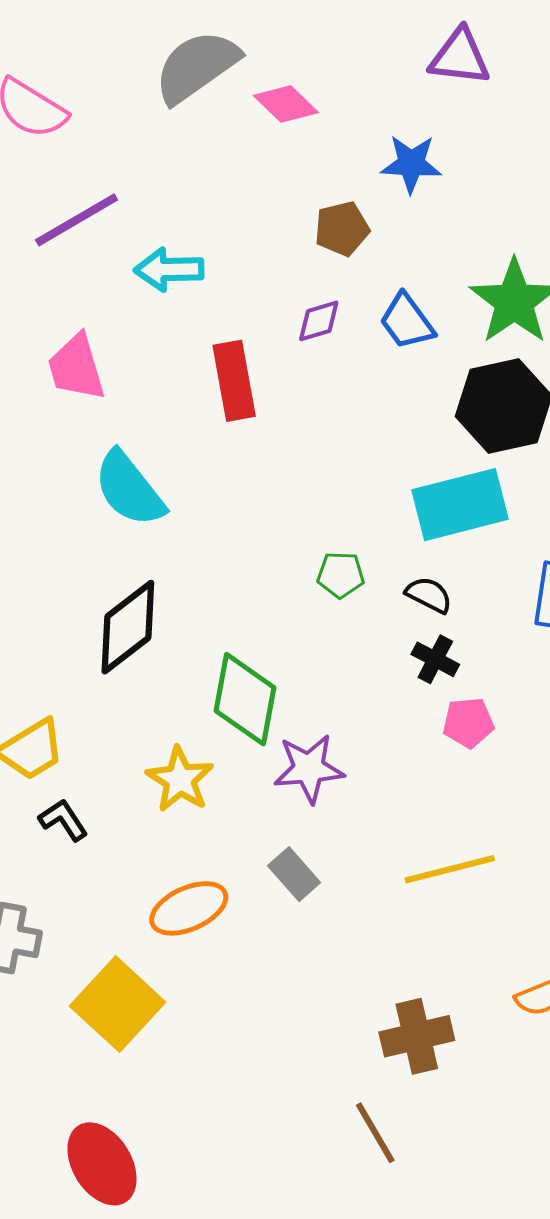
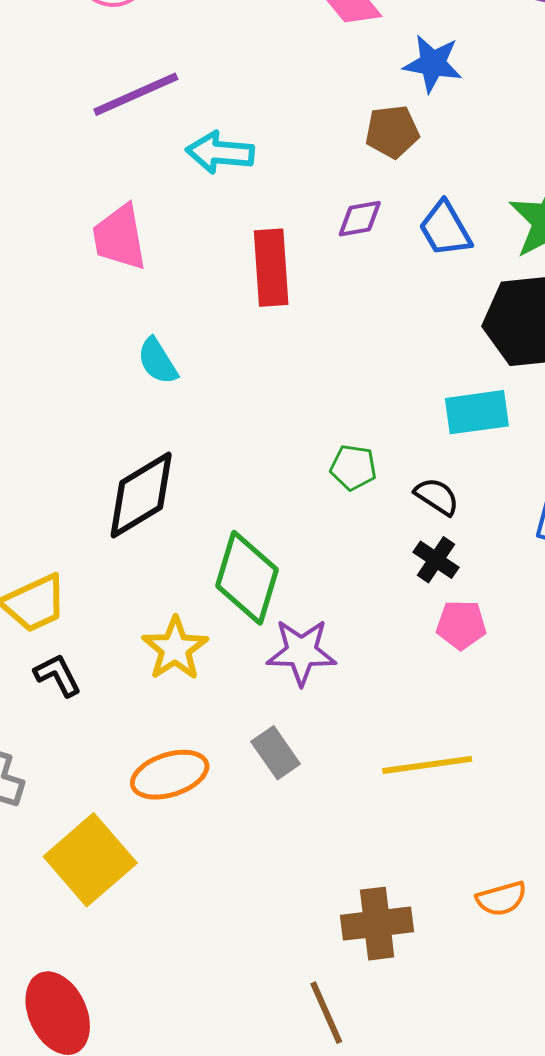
blue star: (411, 164) -> (433, 64), moved
cyan semicircle: (129, 489) -> (158, 361), size x0.6
cyan rectangle: (460, 505) -> (477, 412), size x0.7

